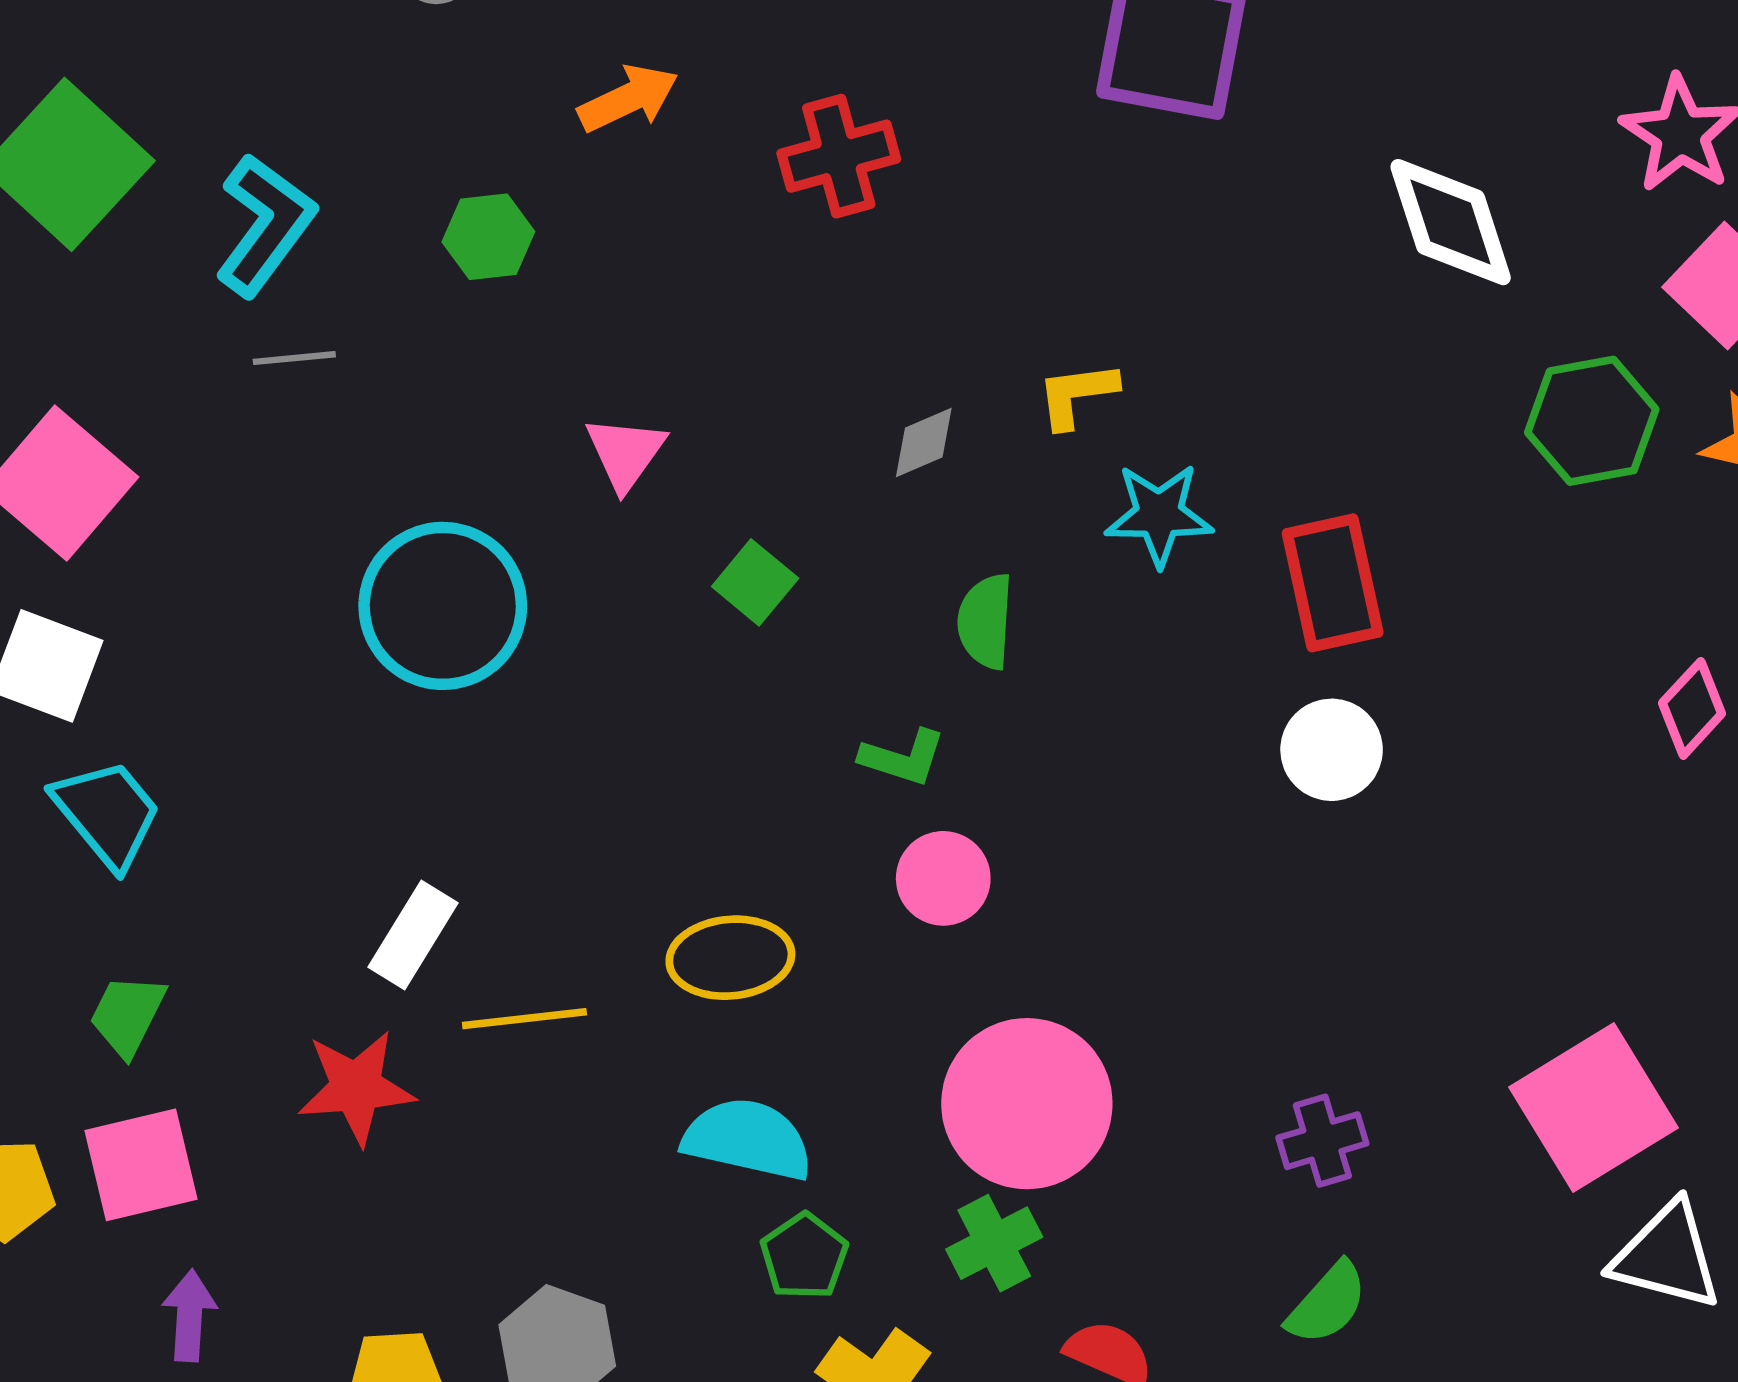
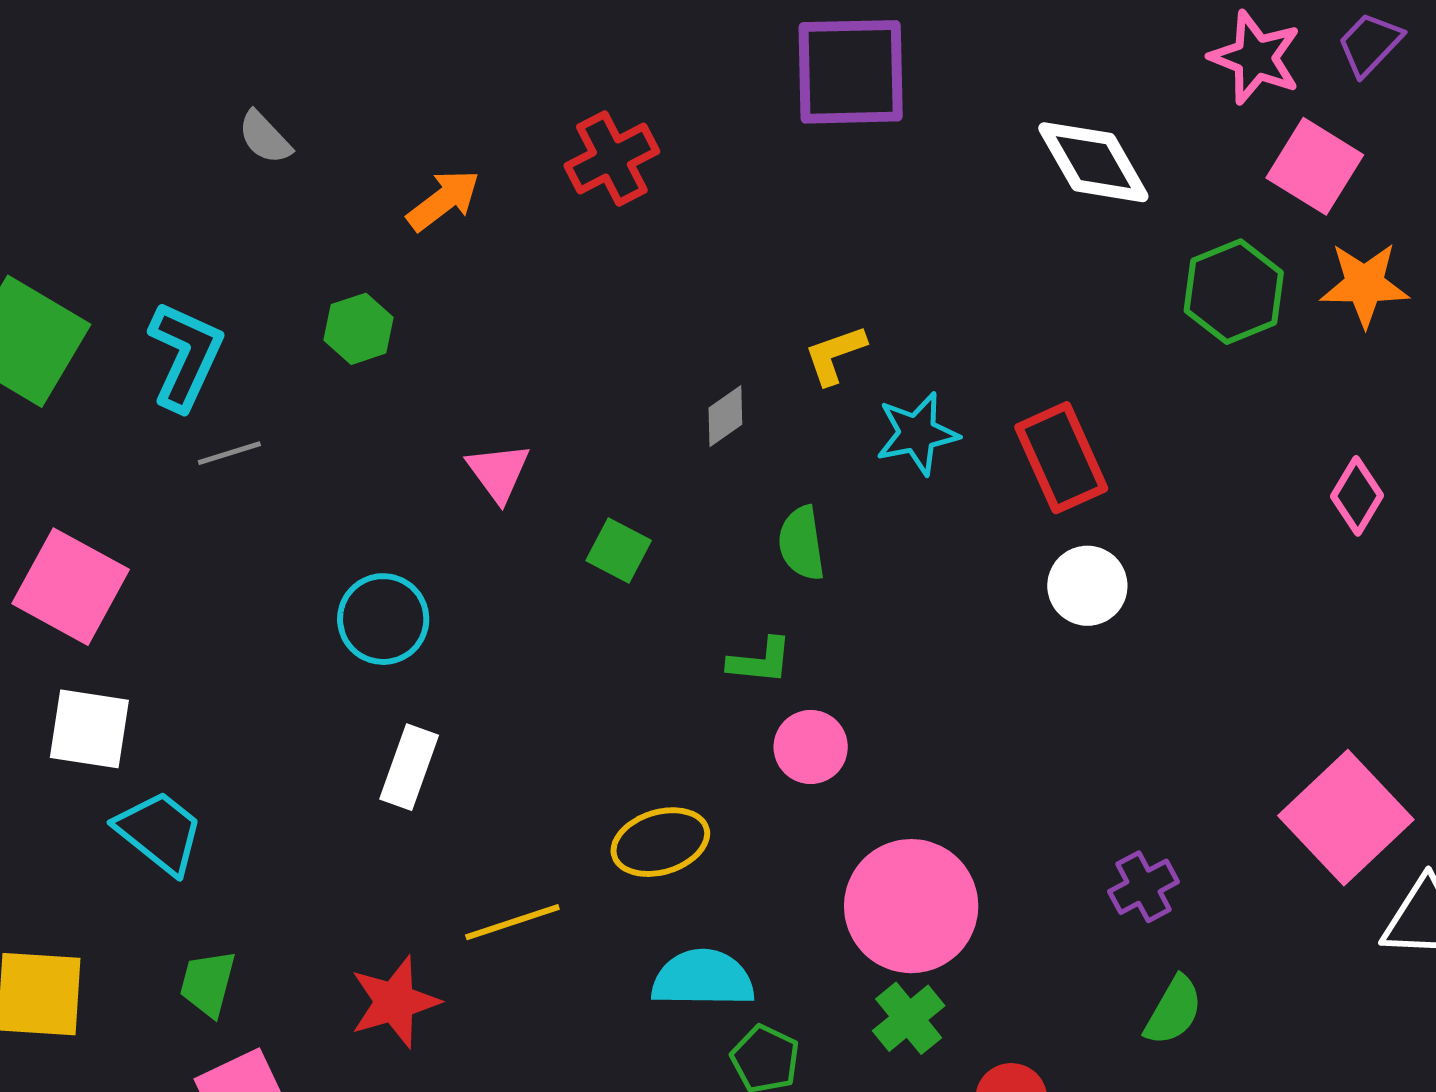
red cross: (839, 156) -> (612, 158), moved
cyan circle: (443, 606) -> (383, 619), size x0.7
white rectangle: (413, 935) -> (409, 767), moved

